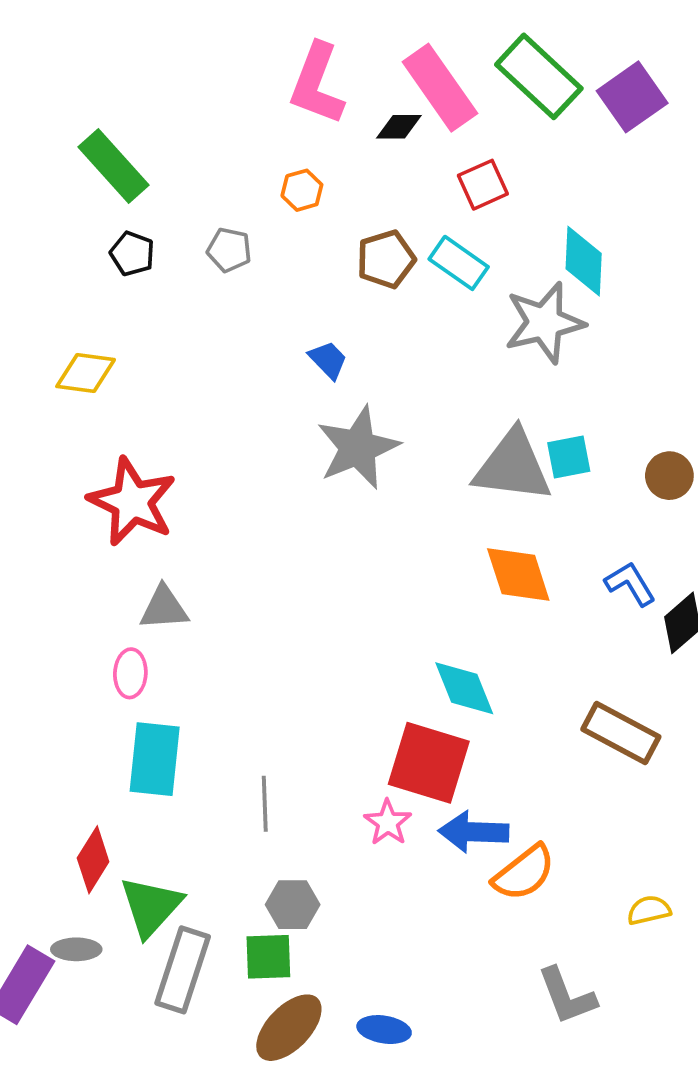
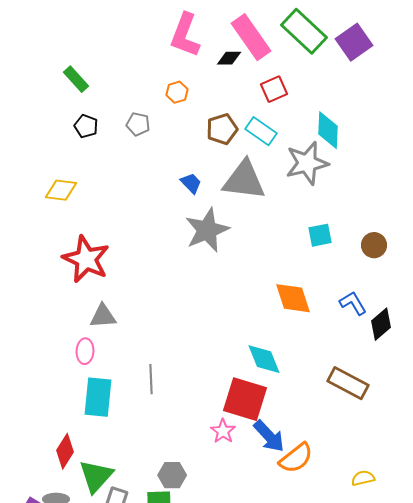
green rectangle: (114, 166) -> (76, 79), size x0.7
gray triangle: (513, 466) -> (244, 180), moved
gray line: (265, 804) -> (151, 379), moved
blue arrow: (474, 832) -> (269, 436), turned -135

